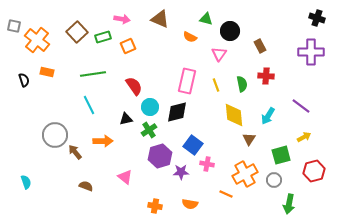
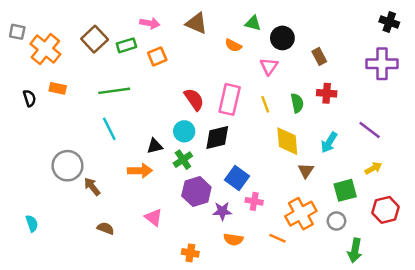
red semicircle: (134, 86) -> (194, 99), moved
orange arrow: (103, 141) -> (140, 171), moved
orange semicircle: (190, 204) -> (233, 239), moved

